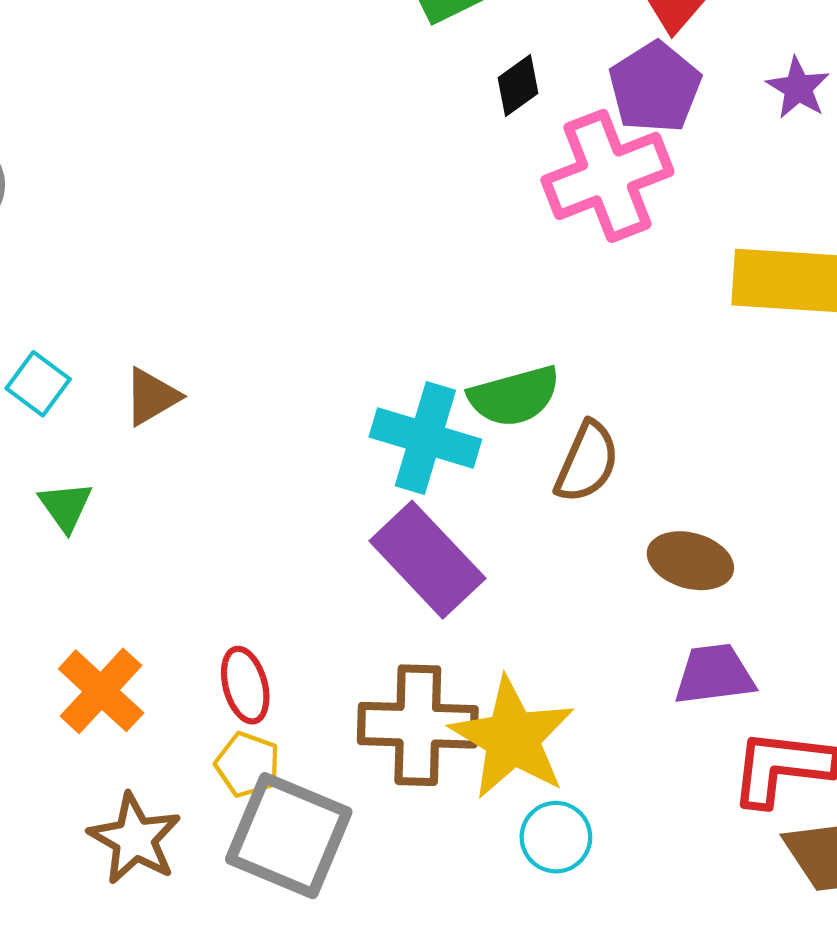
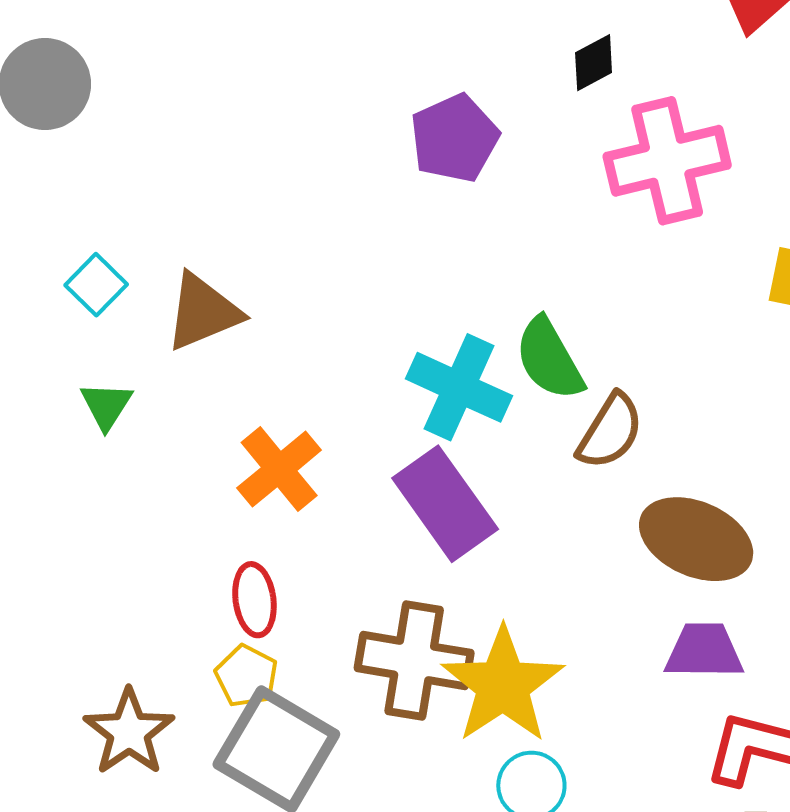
purple pentagon: (655, 87) -> (454, 138), moved
green semicircle: (514, 396) -> (549, 359), turned 68
brown triangle: (152, 397) -> (203, 312), size x1.4
brown ellipse: (690, 561) -> (696, 539), size x1.4
orange cross: (101, 691) -> (279, 469), moved

